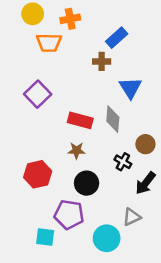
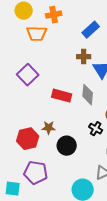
brown cross: (102, 61) -> (84, 57), moved
brown star: (76, 150) -> (49, 128), moved
purple pentagon: (69, 214) -> (36, 173), moved
cyan square: (45, 237) -> (13, 189), moved

